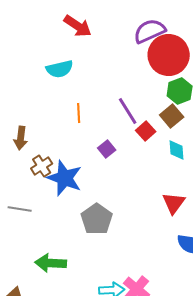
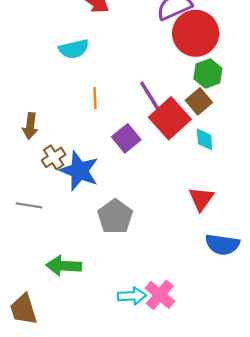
red square: (146, 131) -> (170, 118), size x1.8
purple square: (107, 149) -> (126, 138), size x1.4

